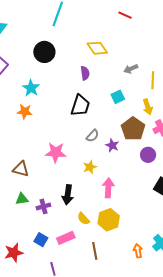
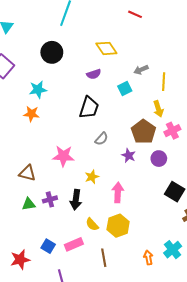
purple semicircle: (85, 73) -> (94, 74), turned 80
cyan star: (31, 88) -> (38, 90), turned 30
cyan square: (118, 97) -> (125, 89), moved
purple star: (112, 145) -> (129, 156), moved
yellow star: (90, 167) -> (92, 177), moved
purple cross: (43, 206) -> (50, 199), moved

